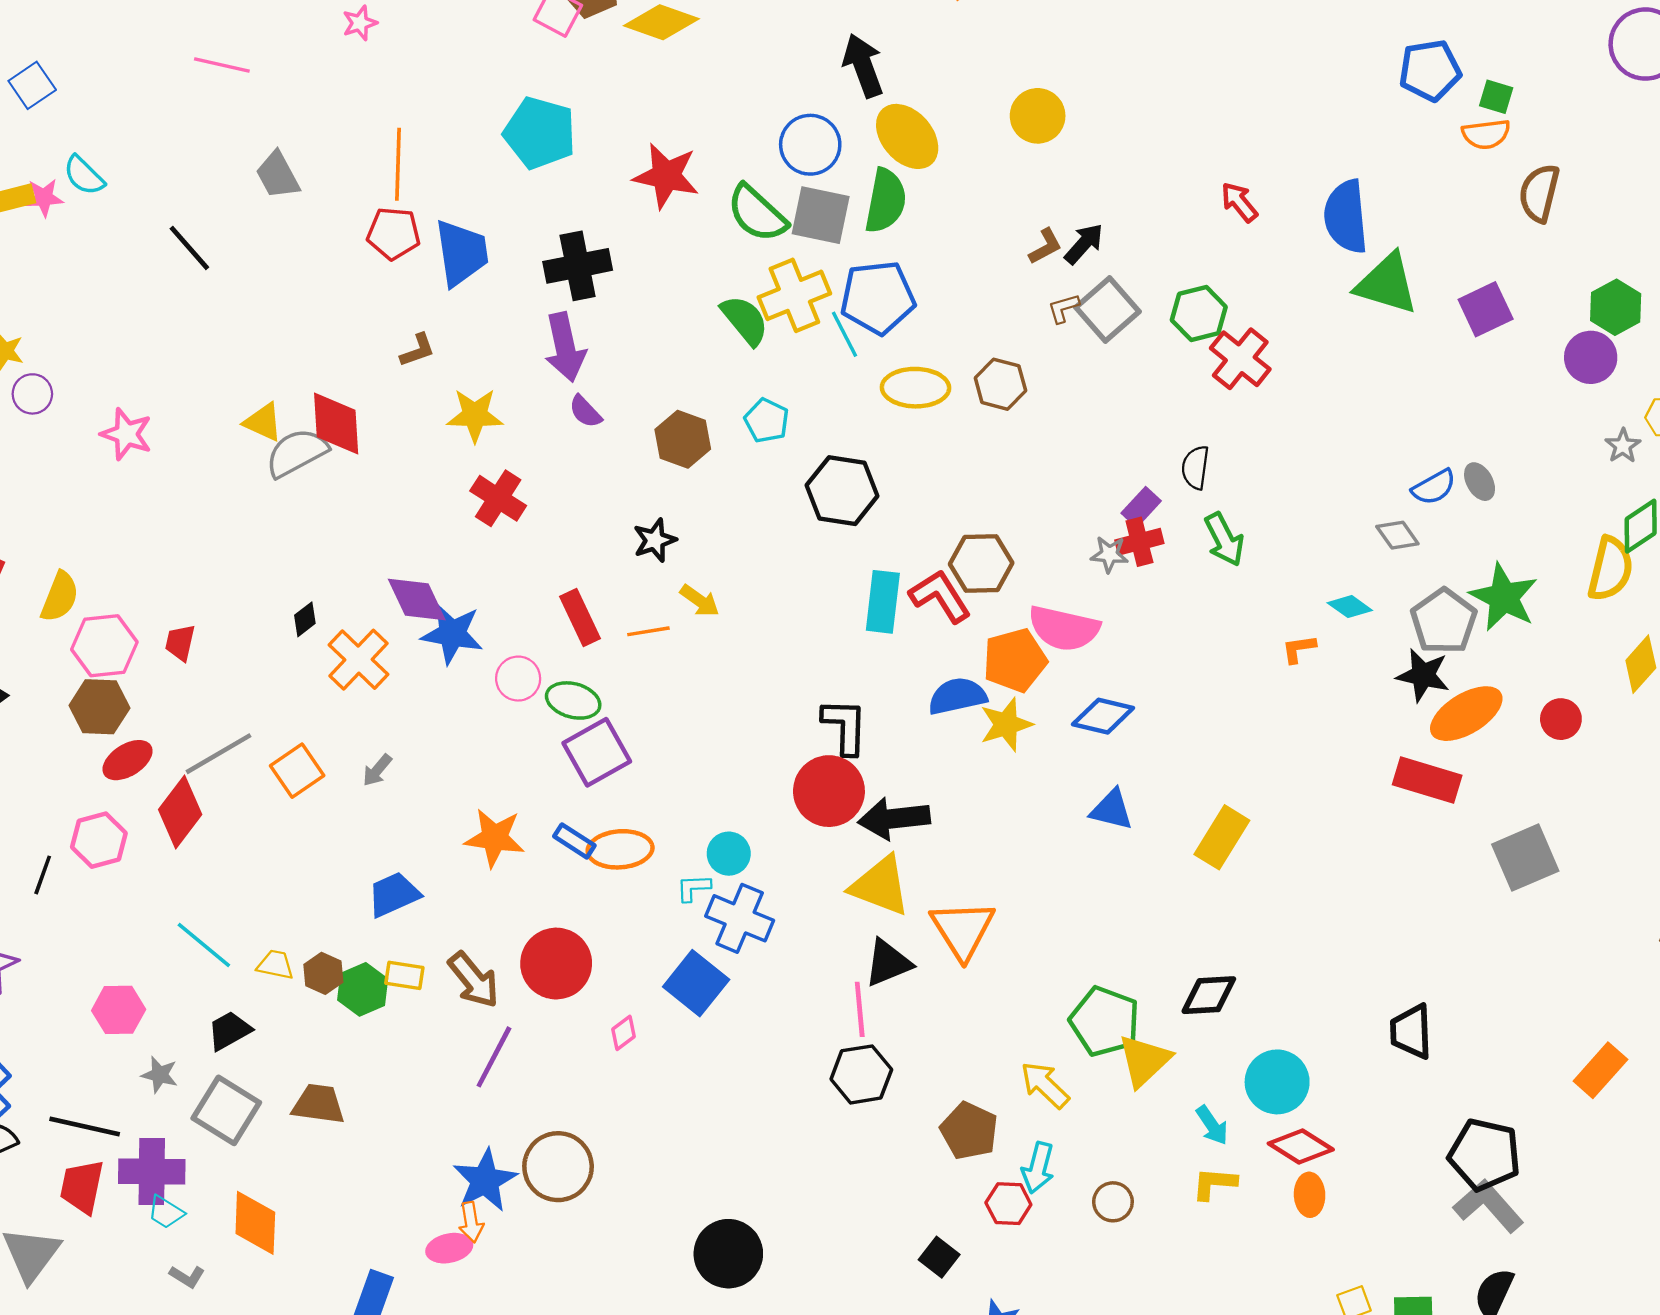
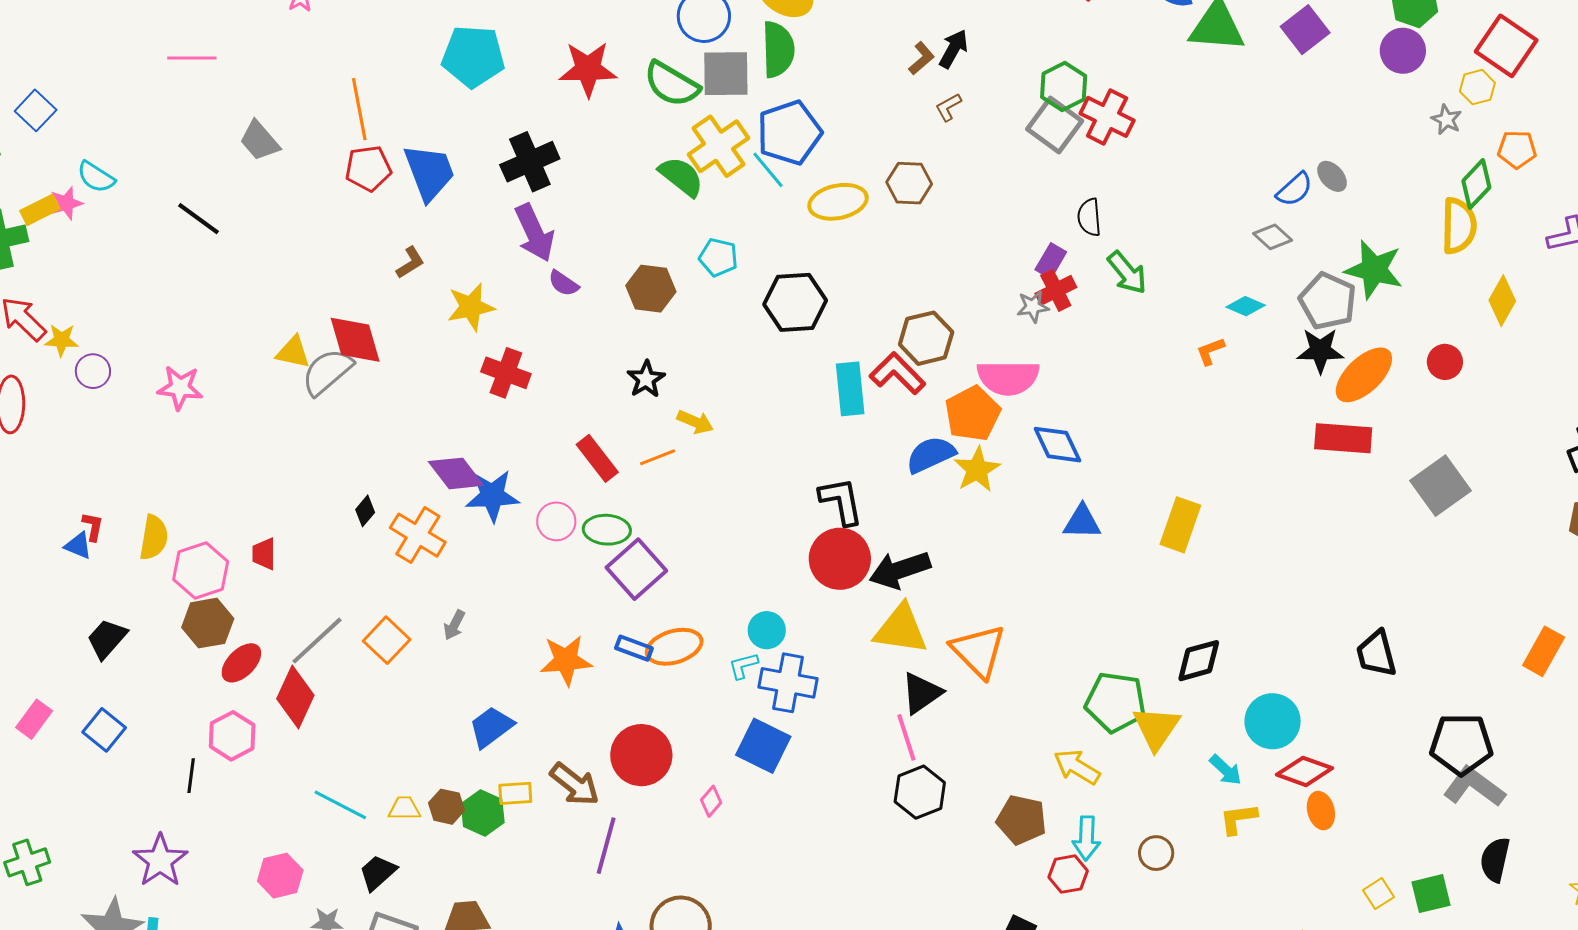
gray square: (1107, 309) -> (1055, 125), moved
blue diamond: (1103, 716) -> (1057, 445), turned 64

